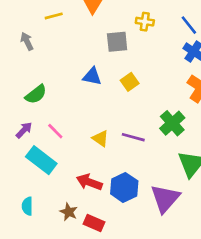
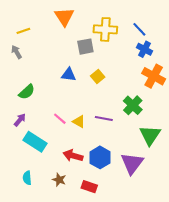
yellow line: (54, 16) -> (23, 31), moved
yellow cross: (145, 22) -> (105, 29), size x1.6
pink line: (55, 131) -> (60, 119), moved
red rectangle: (94, 223) -> (89, 187), moved

